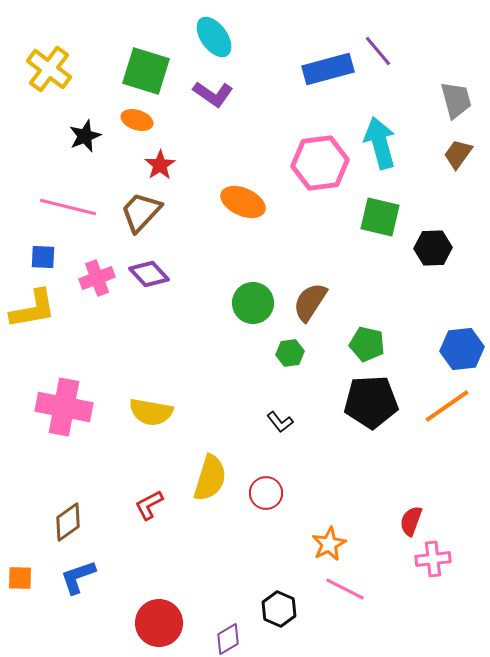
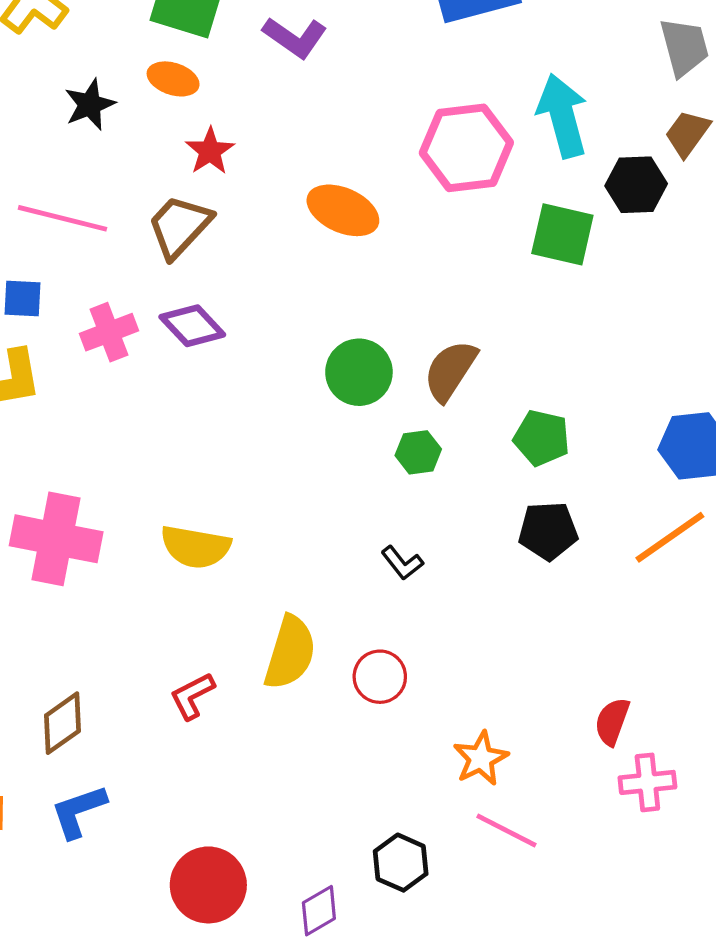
black hexagon: (433, 248) -> (636, 185), moved
black pentagon: (371, 402) -> (548, 531), size x0.7

